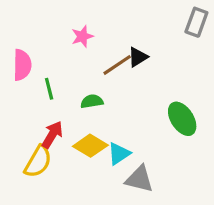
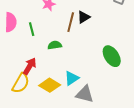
brown line: (117, 65) -> (71, 22), turned -42
green line: (49, 89) -> (32, 29), moved
yellow diamond: (90, 146) -> (50, 85), moved

